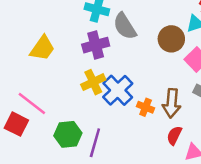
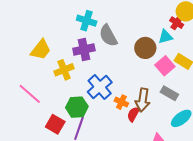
yellow cross: (93, 82) -> (64, 70), moved
red square: (16, 124) -> (55, 124), moved
green hexagon: (68, 134) -> (77, 107), moved
red semicircle: (174, 135) -> (133, 114), moved

